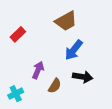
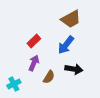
brown trapezoid: (66, 21) -> (71, 19), moved
red rectangle: (18, 34) -> (34, 41), moved

